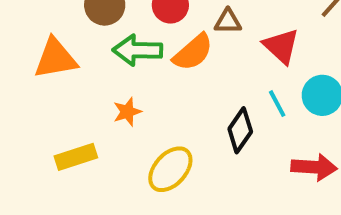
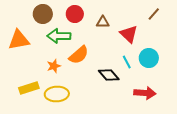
orange semicircle: (193, 52) -> (79, 55), moved
black diamond: (240, 130) -> (109, 75), turned -75
yellow ellipse: (170, 169) -> (57, 94), moved, turned 45

